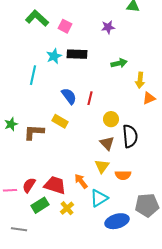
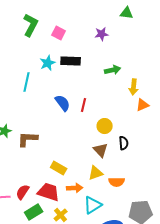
green L-shape: (37, 18) -> (31, 25), turned 75
yellow rectangle: (60, 121) -> (59, 168), moved
black semicircle: (130, 136) -> (124, 143), size x0.6
yellow triangle: (102, 166) -> (96, 173), turned 35
orange arrow: (81, 181) -> (75, 188), turned 126

